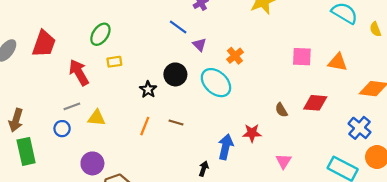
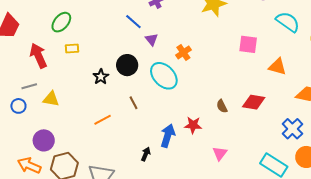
pink square: (302, 57) -> (248, 44), moved
brown line: (176, 122) -> (134, 103), moved, turned 40
orange line: (145, 126) -> (103, 120), moved, turned 36

